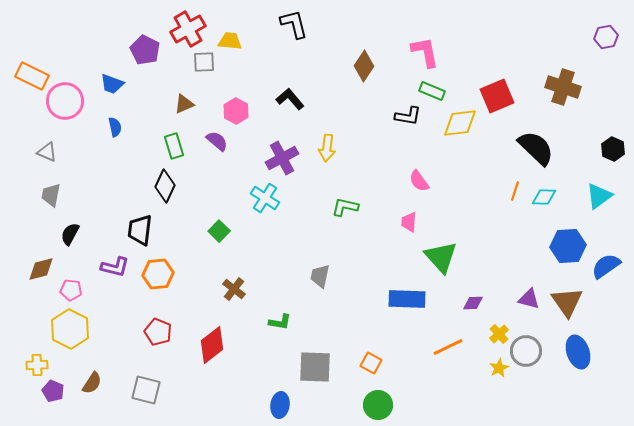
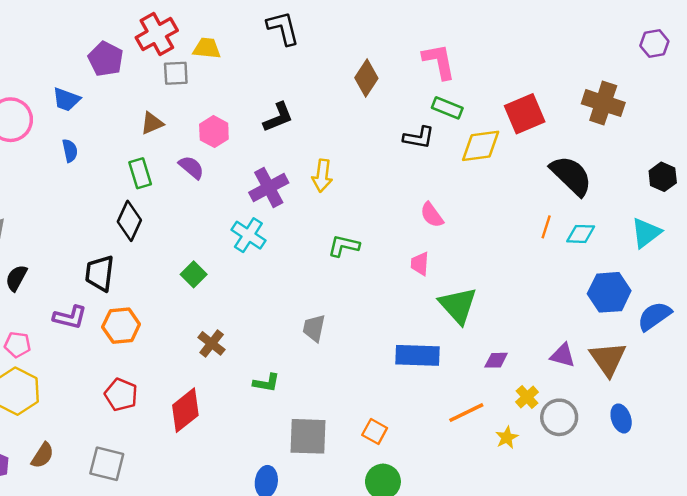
black L-shape: (290, 99) -> (278, 117), turned 108
blue ellipse: (578, 352) -> (621, 418), size x0.7
yellow star: (499, 368) -> (507, 438), moved

